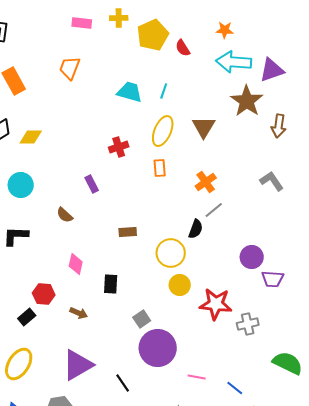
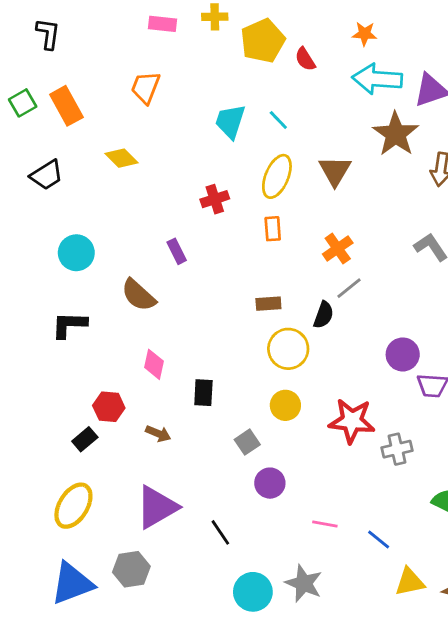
cyan line: (164, 91) -> (278, 120), turned -63
cyan trapezoid: (130, 92) -> (230, 121), turned -88
yellow diamond: (31, 137) -> (122, 158), moved, turned 45
brown semicircle: (65, 215) -> (138, 295), size x1.5
brown rectangle: (128, 232) -> (268, 304), moved
yellow circle: (180, 285) -> (285, 405), moved
purple circle: (158, 348) -> (270, 483), size x0.6

